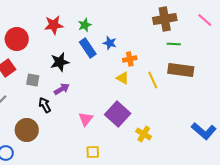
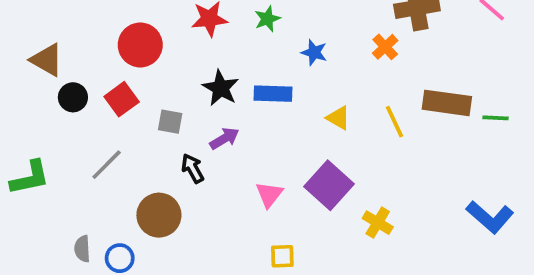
green line: (174, 44) -> (495, 118), moved
blue rectangle: (88, 48) -> (273, 94), moved, turned -54
orange cross: (130, 59) -> (385, 47), moved, turned -32
black star: (60, 62) -> (221, 88), turned -30

